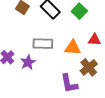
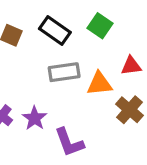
gray rectangle: (43, 44) -> (64, 72), moved
purple L-shape: (69, 83) -> (69, 142), moved

